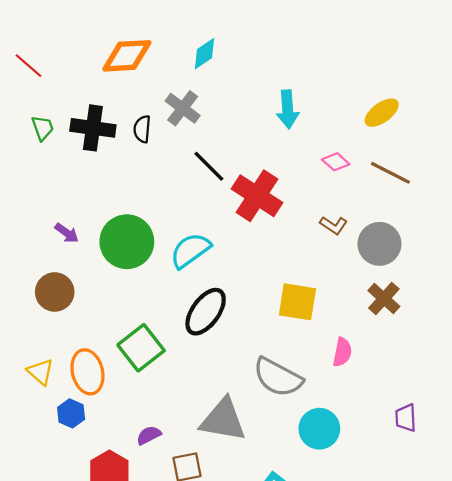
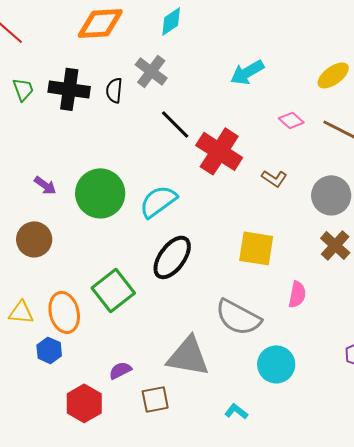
cyan arrow: (288, 109) -> (247, 72), turned 64
brown L-shape: (334, 225) -> (274, 178), moved
yellow triangle: (40, 372) -> (21, 312), turned -36

